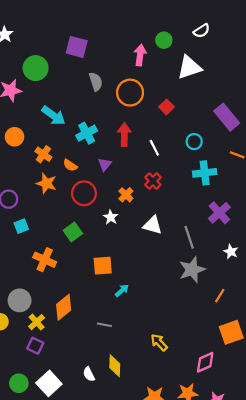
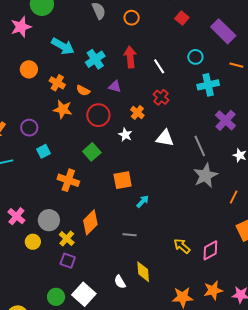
orange circle: (130, 93) -> (132, 18), size x0.6
red square: (167, 107) -> (182, 18), moved
purple triangle: (105, 164) -> (115, 87), turned -48
pink diamond: (205, 362) -> (210, 250), moved

